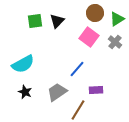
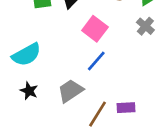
pink square: (89, 37) -> (95, 29), moved
purple rectangle: (96, 90) -> (126, 108), moved

